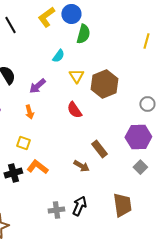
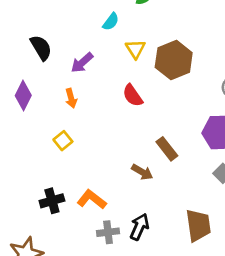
yellow square: (23, 143) -> (63, 141), turned 32
orange L-shape: (37, 167) -> (92, 199), moved
black cross: (13, 173) -> (52, 201), moved

